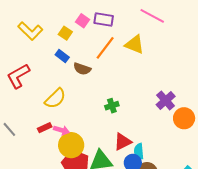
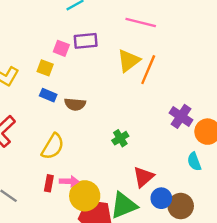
yellow triangle: (135, 44) -> (129, 61), turned -45
orange line: (105, 48) -> (148, 70), moved
red rectangle: (45, 128) -> (49, 183), turned -40
cyan semicircle: (139, 151) -> (194, 162), moved

